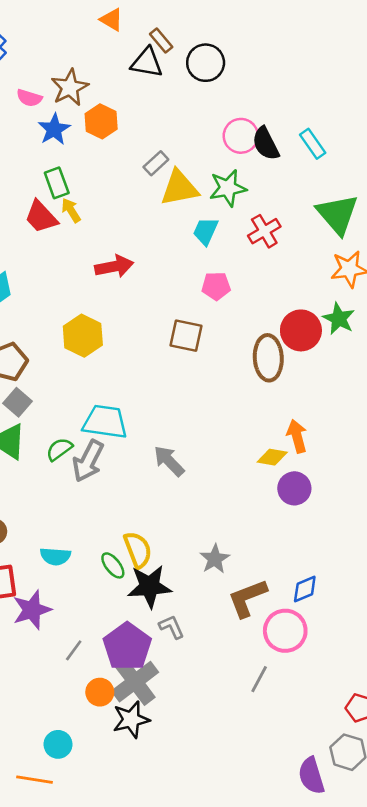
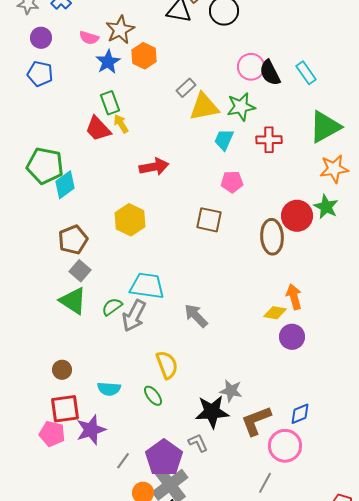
green triangle: (337, 214) -> (325, 127), turned 42
red cross: (264, 231) -> (269, 140), turned 30
yellow semicircle: (138, 550) -> (167, 365), moved
gray star: (215, 559) -> (231, 391), turned -30
black star: (149, 586) -> (212, 412), moved

